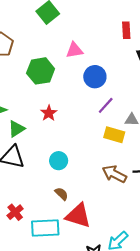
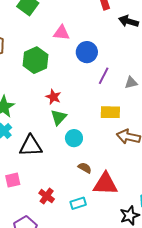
pink triangle: (74, 50) -> (62, 33), turned 30
green triangle: (16, 129) -> (59, 117), moved
yellow rectangle: (114, 135) -> (110, 112), moved
cyan rectangle: (45, 228) -> (78, 203), size x0.6

